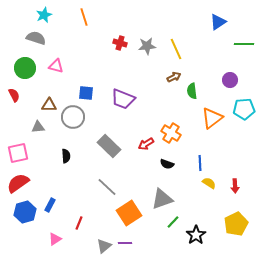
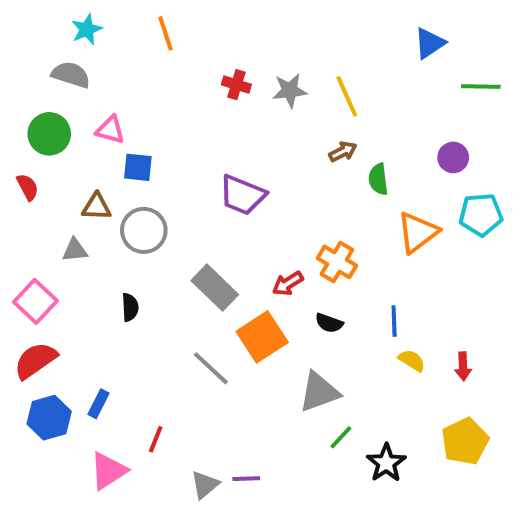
blue square: (86, 93) -> (138, 167), moved
pink square: (18, 153) -> (35, 301), turned -35
orange square: (129, 213) -> (262, 337), moved
pink triangle: (55, 239) -> (108, 471), size x1.5

